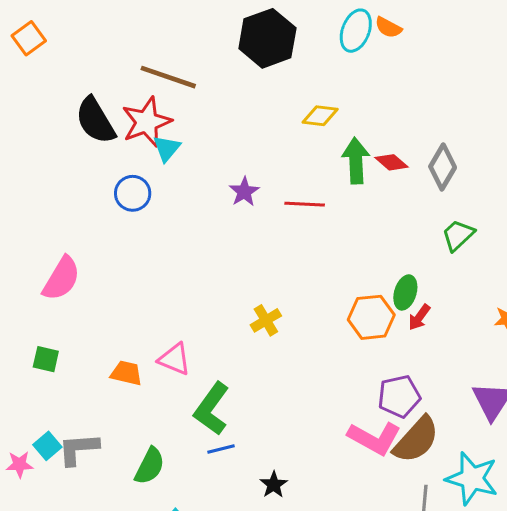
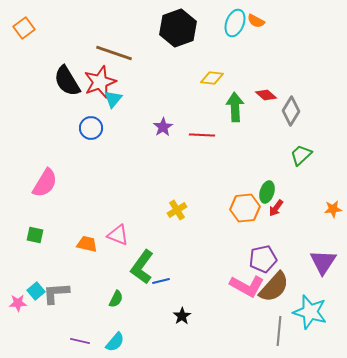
red diamond: (391, 162) -> (266, 95), moved
blue line: (221, 449) -> (161, 281), moved
green semicircle: (150, 466) -> (116, 299), moved, size x0.7

